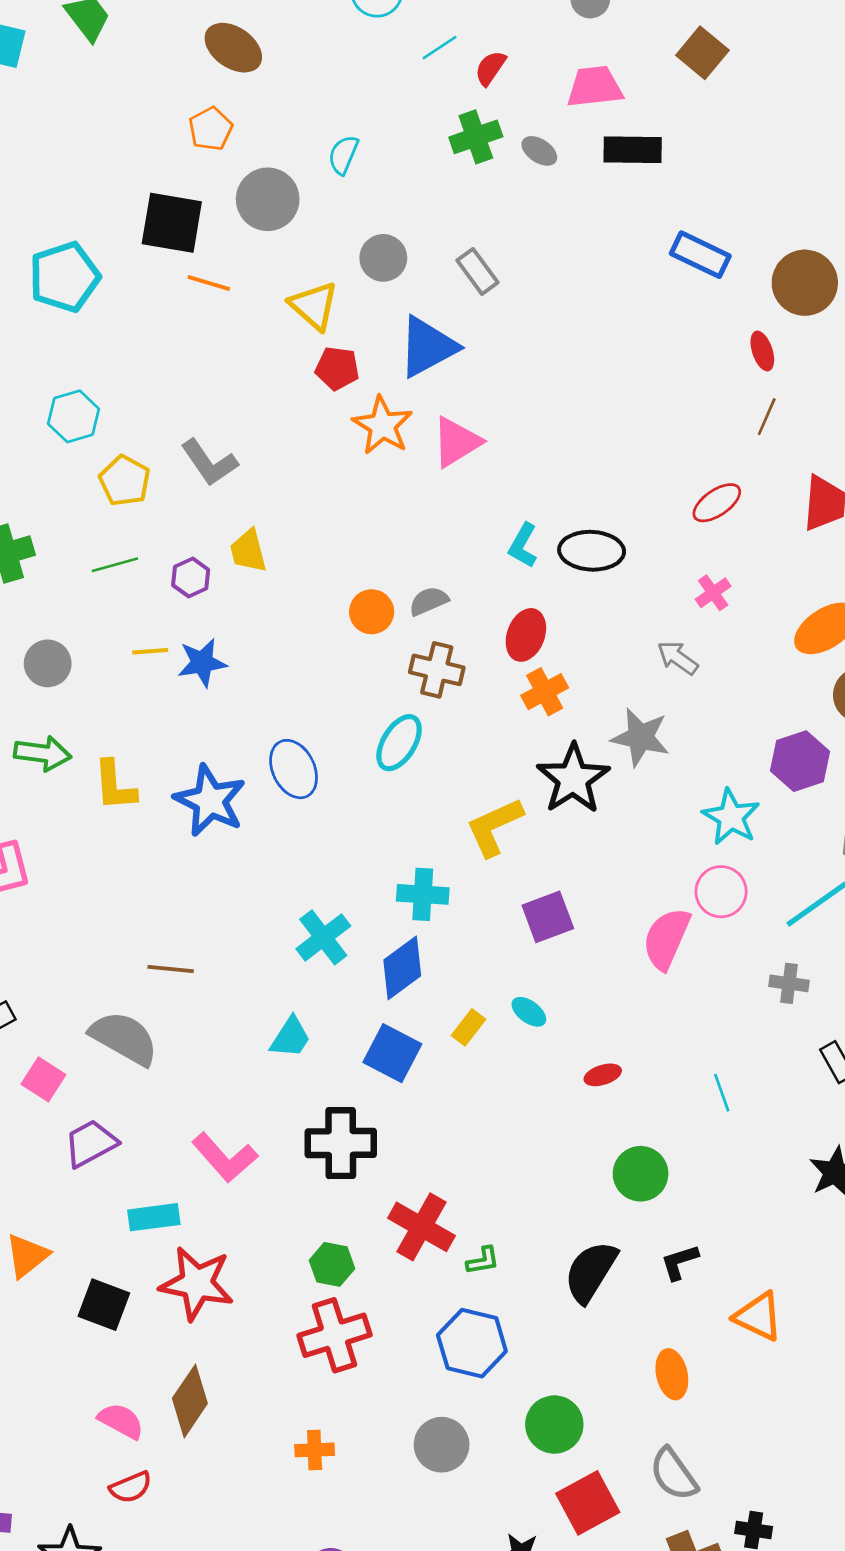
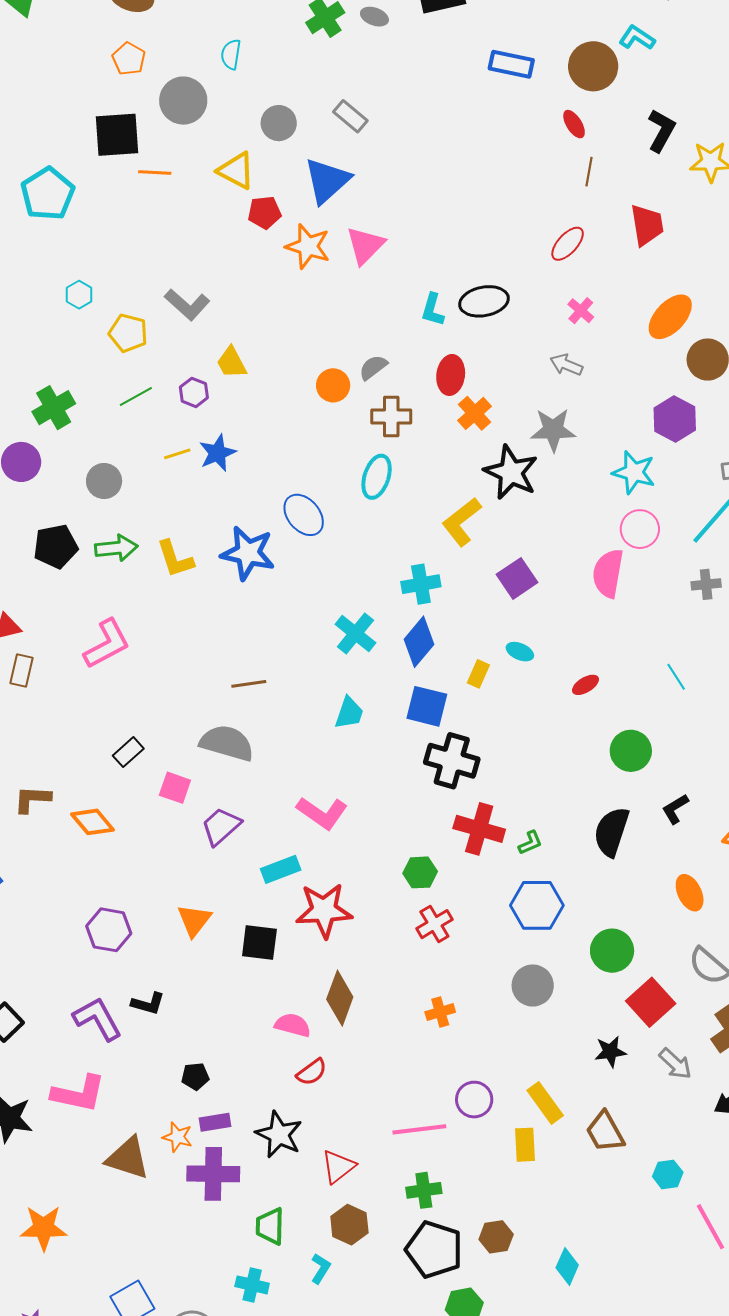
cyan hexagon: (74, 416) -> (79, 295), size x0.7
black cross: (341, 1143) -> (452, 761), moved, turned 30
red cross: (334, 1335) -> (434, 924), size x0.7

